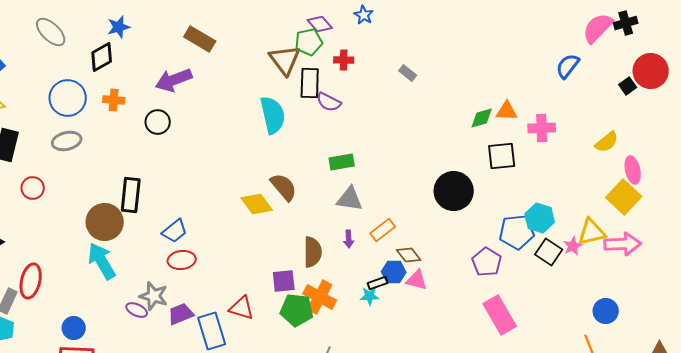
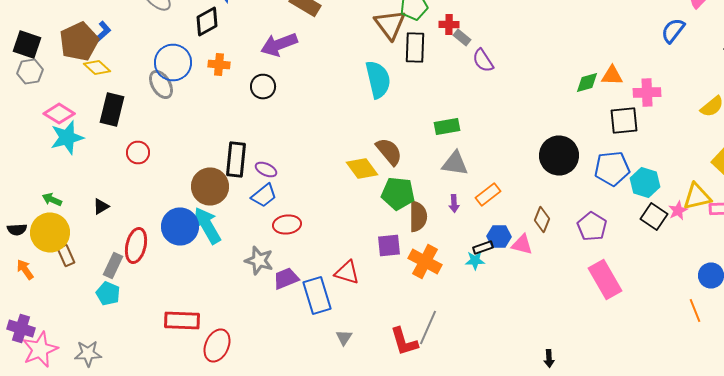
gray rectangle: (408, 73) -> (462, 38), moved
purple semicircle: (329, 102) -> (483, 60), moved, turned 30
gray ellipse: (67, 141) -> (161, 84), moved, turned 72
black square: (502, 156) -> (624, 120), moved
blue trapezoid: (175, 231) -> (264, 196), moved
blue pentagon: (517, 232) -> (612, 168), moved
brown diamond: (409, 255) -> (542, 220), moved, turned 60
purple ellipse: (137, 310) -> (266, 170), moved
green pentagon: (297, 310) -> (398, 194), moved
blue circle: (74, 328) -> (180, 226), moved, size x1.6

